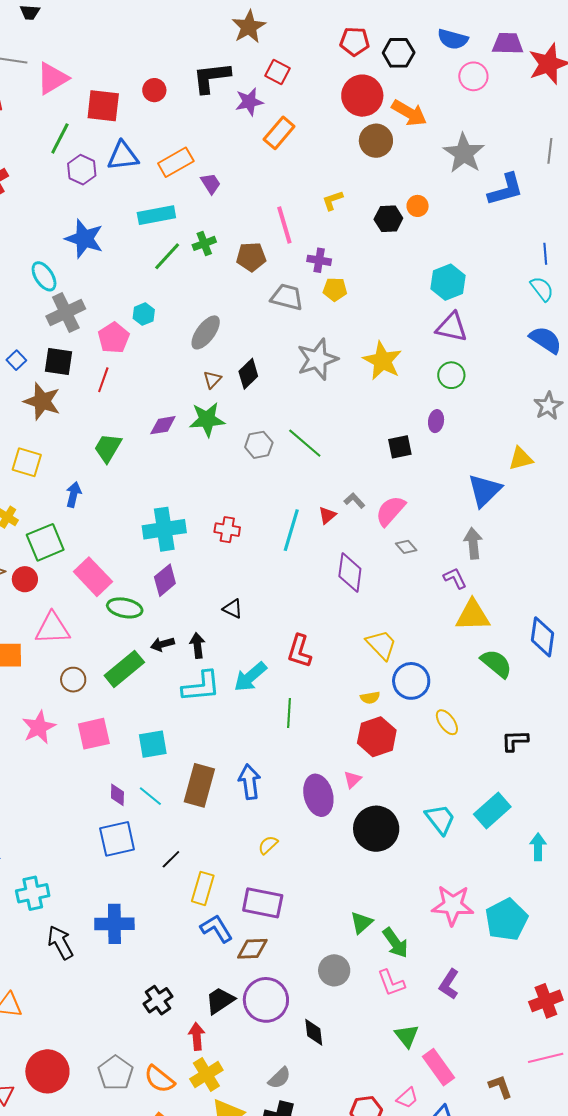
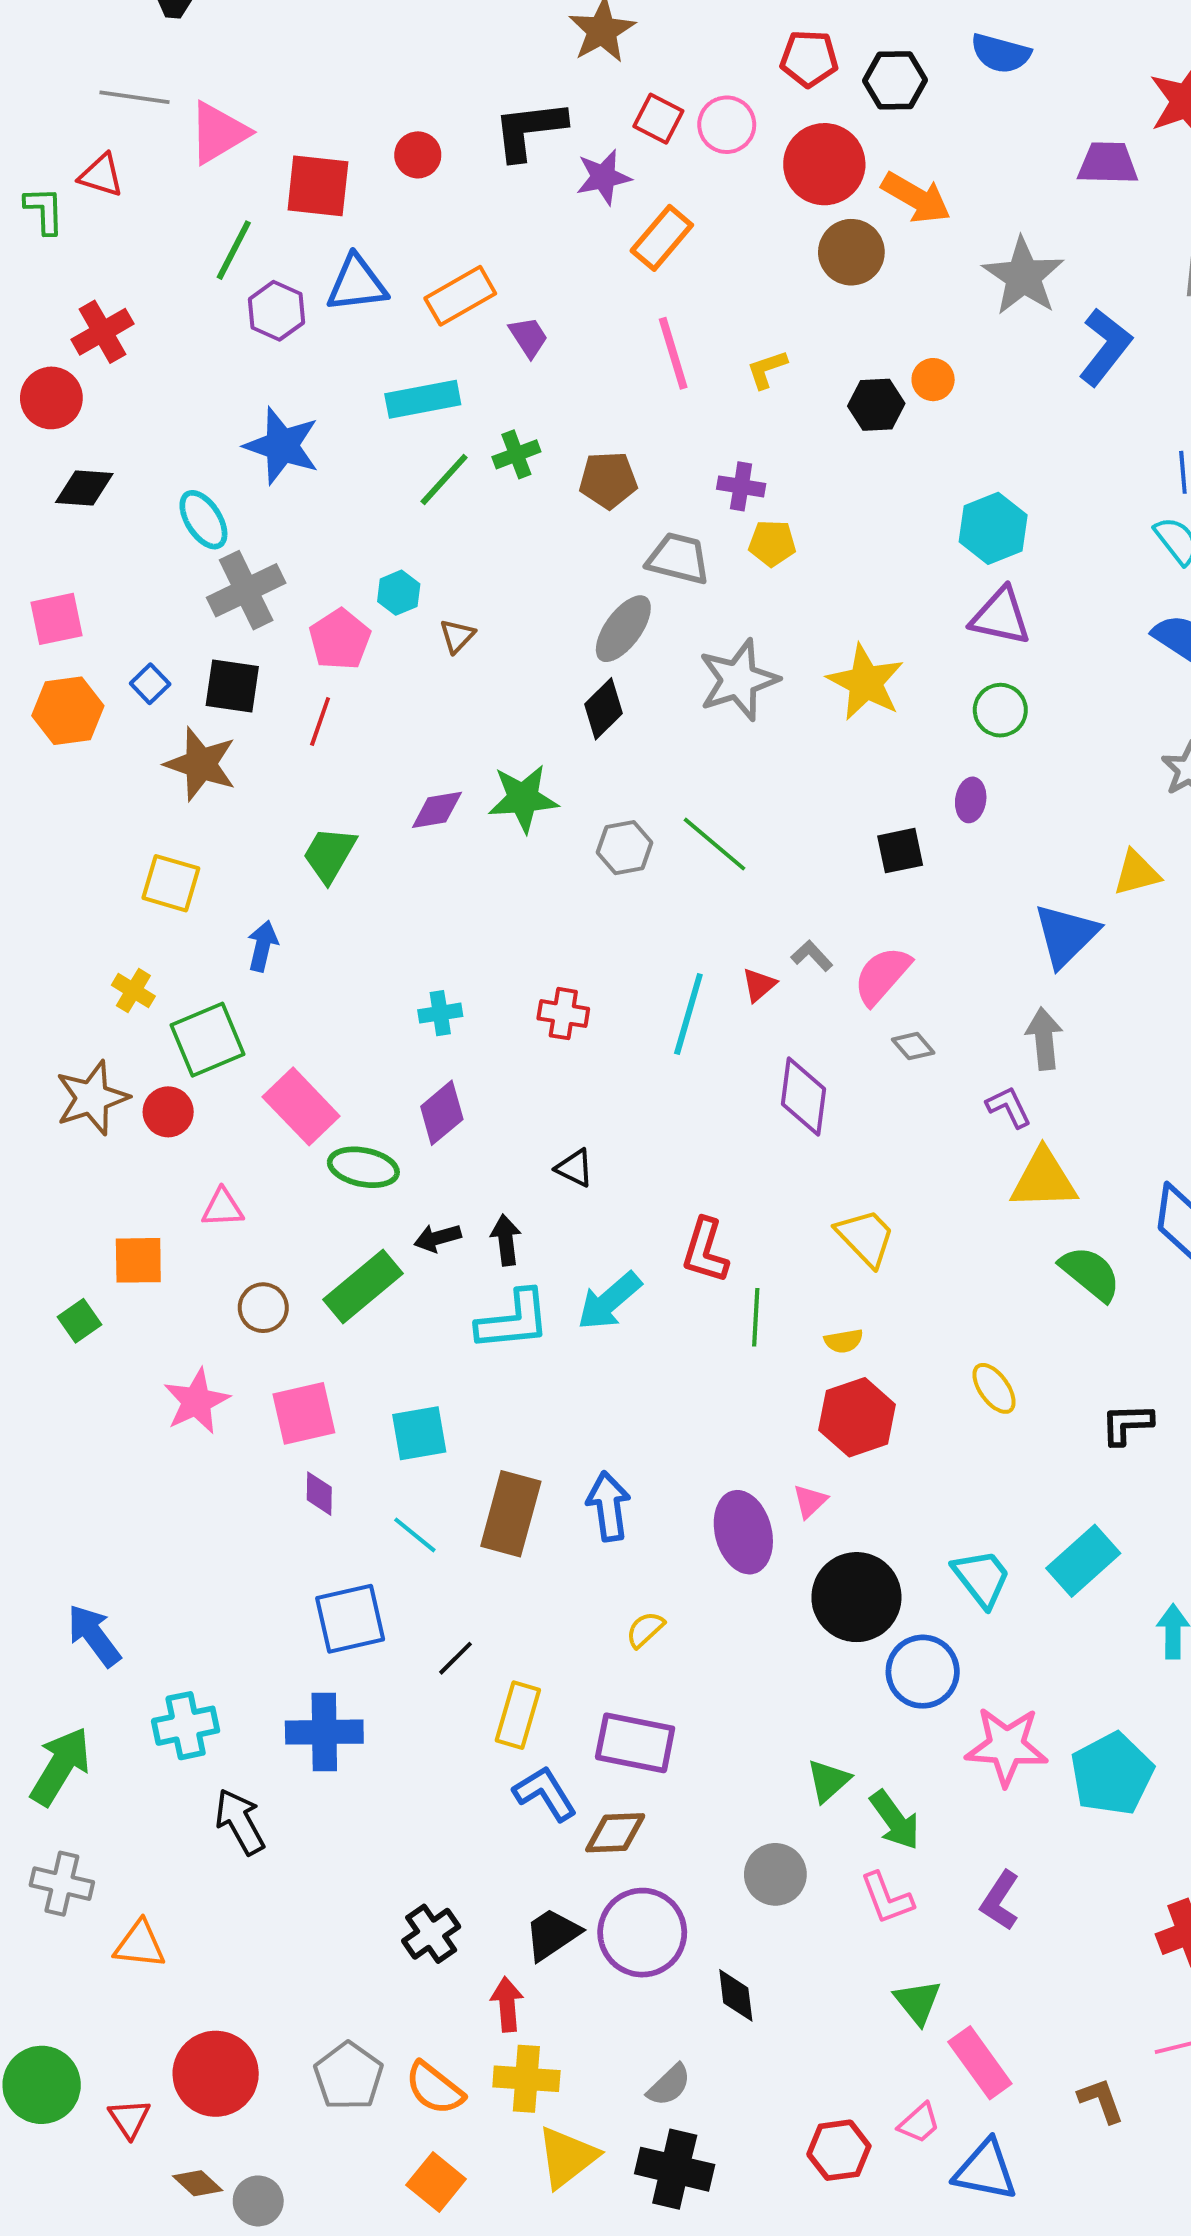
purple trapezoid: (508, 44) -> (1108, 163), moved
pink circle: (473, 76) -> (727, 125), moved
blue L-shape: (506, 190) -> (1105, 347), turned -36
pink line: (284, 225) -> (673, 353), moved
gray ellipse: (206, 332) -> (623, 629), moved
brown triangle: (212, 380) -> (457, 636), moved
cyan cross: (164, 529) -> (440, 1013), size x0.5
pink triangle: (53, 628) -> (223, 1208), size x0.6
blue circle: (411, 681) -> (923, 1672), moved
green line: (289, 713) -> (756, 1317), moved
purple diamond: (117, 795) -> (319, 1494), moved
blue cross: (114, 924) -> (324, 1732), moved
yellow cross: (206, 1075) -> (526, 2079), turned 36

